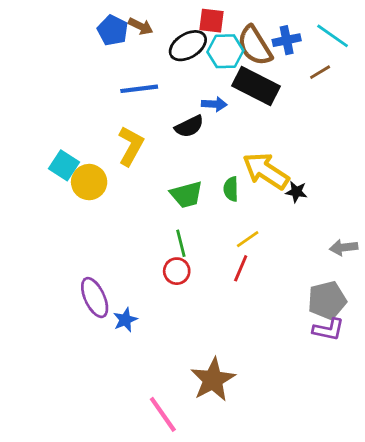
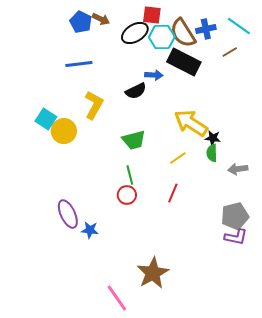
blue line: (139, 89) -> (79, 64), moved
green semicircle: (231, 189) -> (212, 153), moved
yellow line: (248, 239) -> (178, 158), moved
gray arrow: (344, 247) -> (238, 169), moved
blue star: (125, 320) -> (90, 230), turned 30

